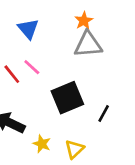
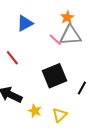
blue triangle: (28, 29) -> (25, 23), turned 42
pink line: (32, 67) -> (55, 40), moved

